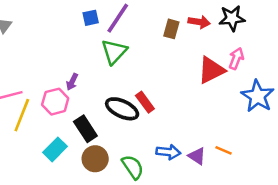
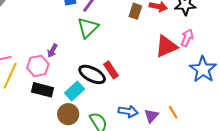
black rectangle: (85, 129) -> (42, 90), moved, turned -45
cyan rectangle: (55, 149) -> (75, 91), moved
orange line: (224, 150) -> (173, 112), turned 32
purple triangle: (197, 156) -> (151, 116), turned 35

